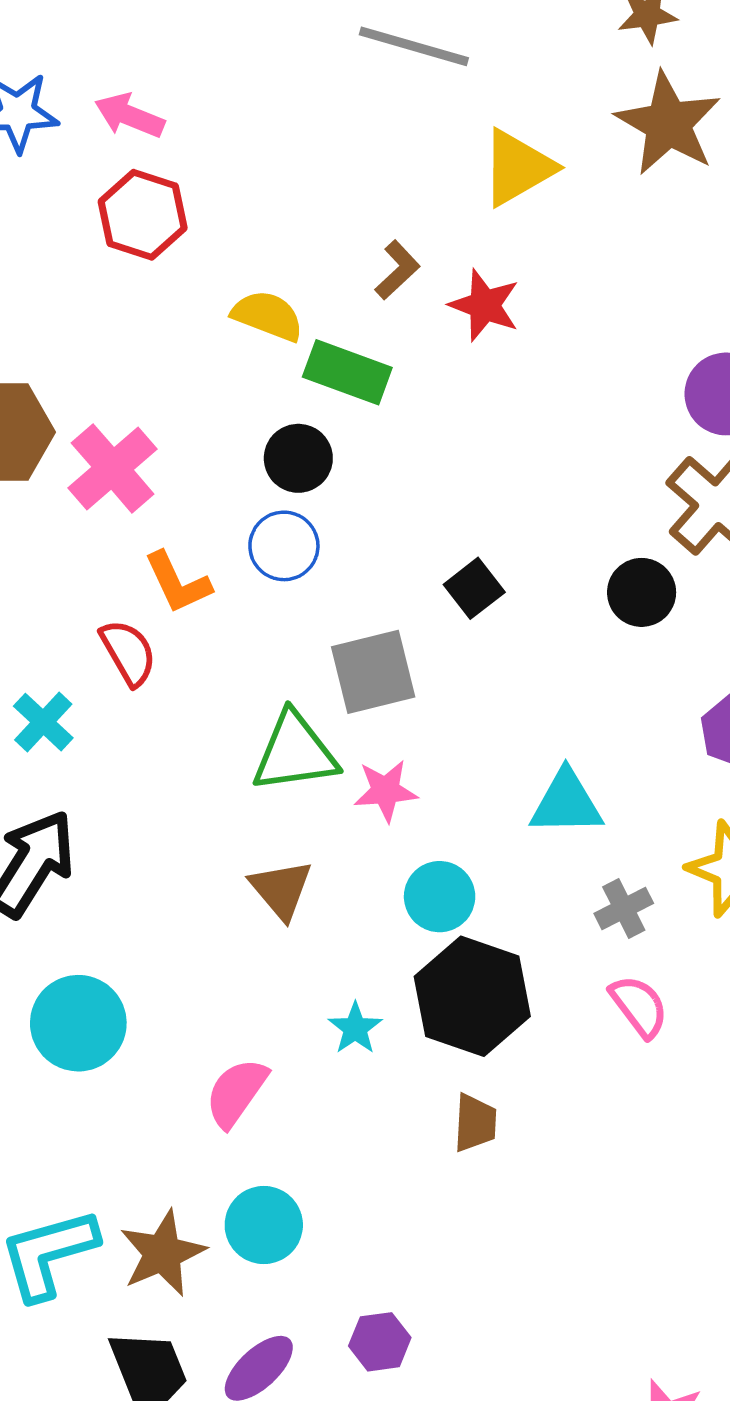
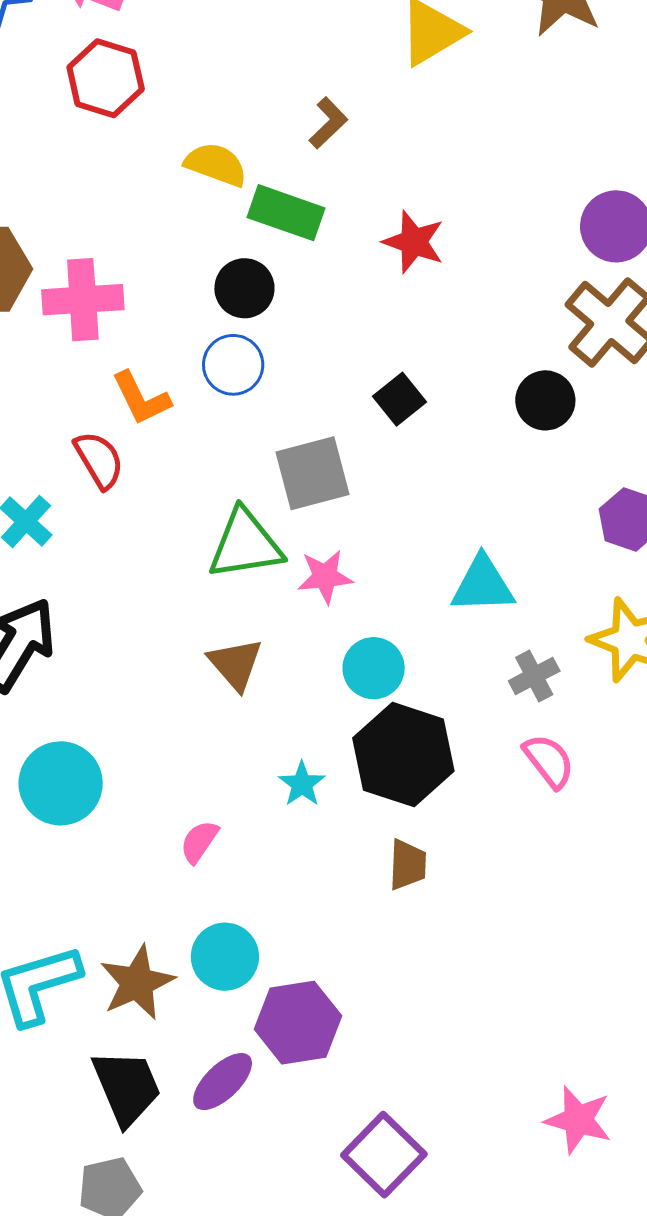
red star: (484, 305) -> (414, 242), moved
pink cross: (113, 468) -> (83, 300), turned 38
pink semicircle: (236, 1093) -> (199, 842), size x0.7
purple hexagon: (380, 1342) -> (298, 1023), moved, size x1.6

